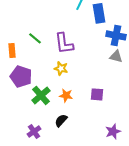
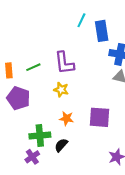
green line: (35, 38) -> (33, 67), moved, turned -64
purple square: (97, 94) -> (100, 117), size x1.5
green cross: (41, 95) -> (40, 135), moved, turned 36

